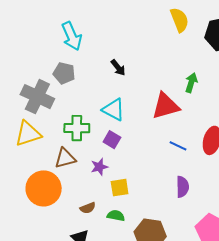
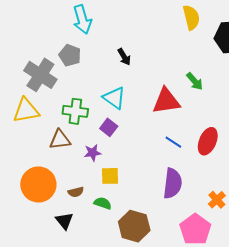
green arrow: (191, 83) -> (195, 81), turned 114
purple semicircle: (183, 187) -> (173, 183), size x1.4
orange circle: (44, 188) -> (38, 184), moved

